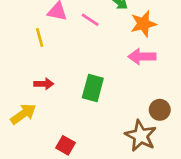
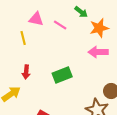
red arrow: (44, 84) -> (26, 72), turned 96
green rectangle: (93, 88) -> (62, 75), turned 54

